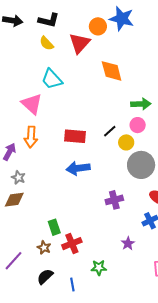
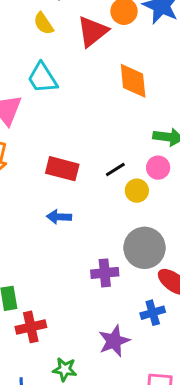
gray circle: (141, 165) -> (144, 248), moved
blue arrow: (78, 168) -> (59, 217), size x0.7
purple star: (128, 243) -> (114, 341), size x1.5

